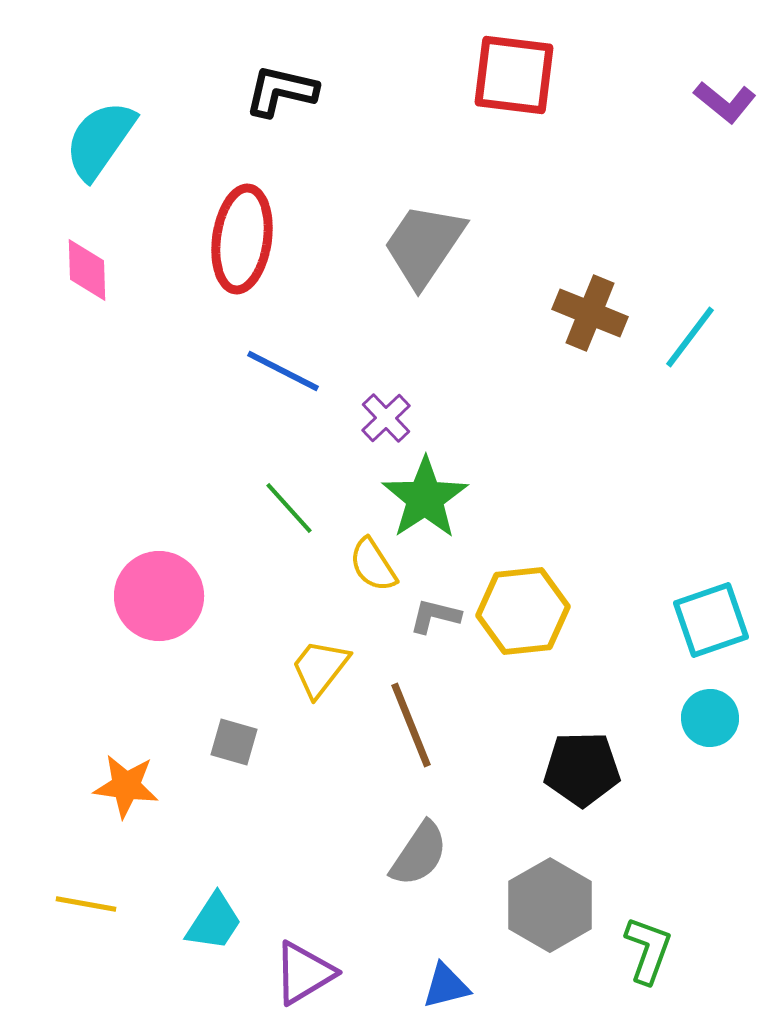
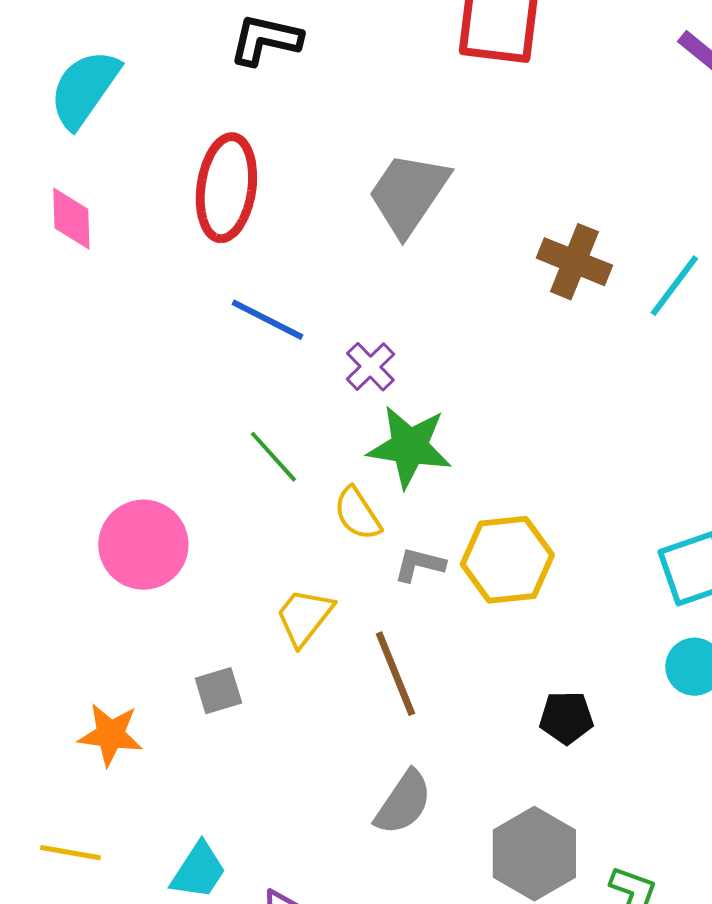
green star: (425, 498) -> (409, 447), turned -30
gray square: (234, 742) -> (218, 691), turned -33
black pentagon: (582, 769) -> (566, 718), size x0.7

